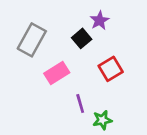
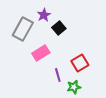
purple star: (100, 20) -> (44, 15), moved
red square: (111, 69) -> (80, 63), moved

